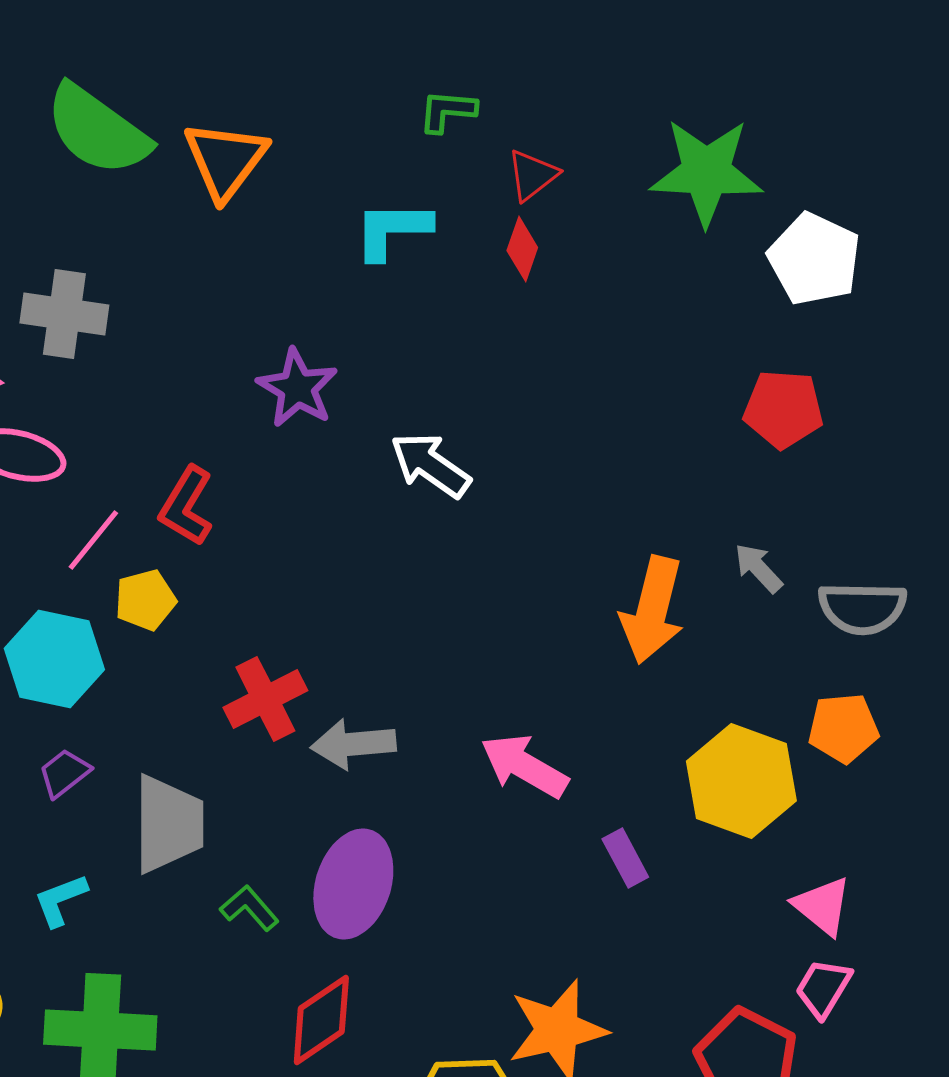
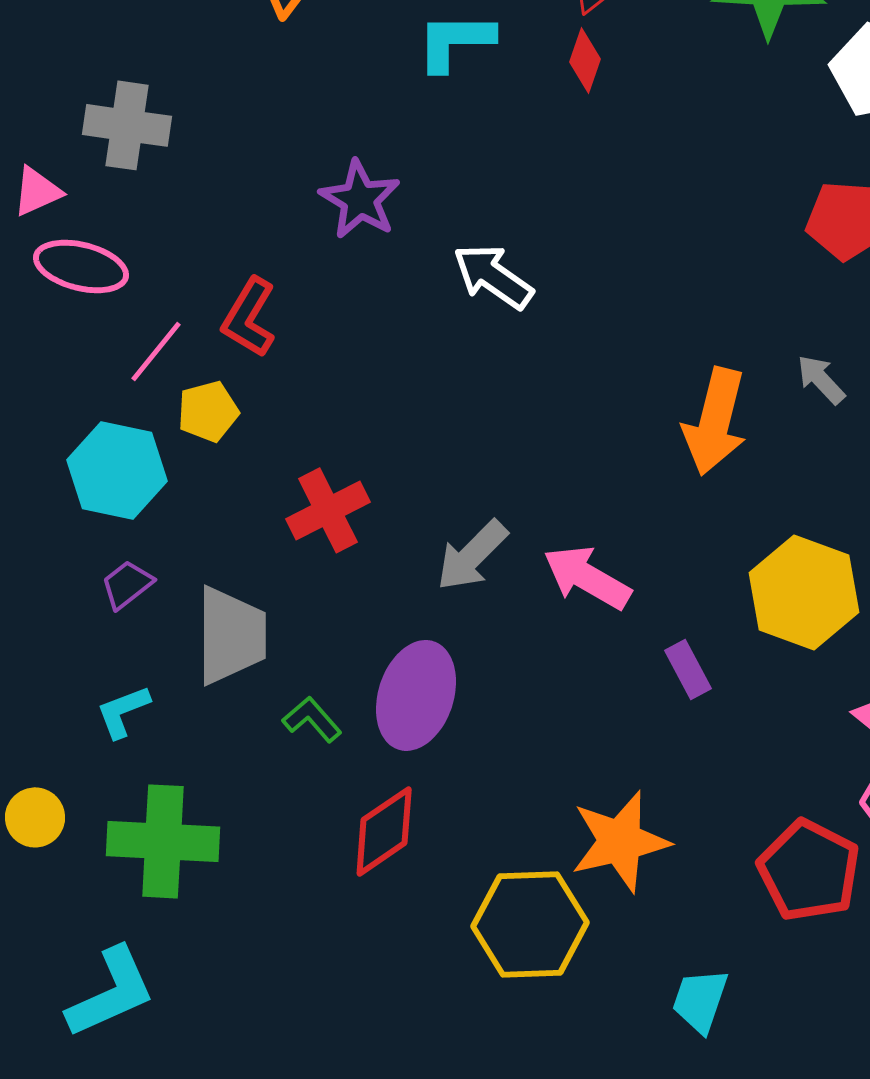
gray arrow: (353, 744) -> (472, 555), moved, turned -40

